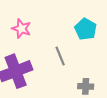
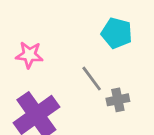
gray cross: (86, 86) -> (118, 100), moved

